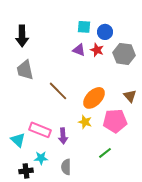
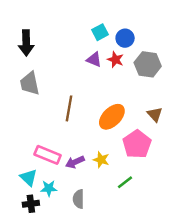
cyan square: (84, 27) -> (100, 32), turned -32
brown line: (58, 91) -> (69, 108), turned 55
pink pentagon: (115, 121) -> (137, 144), turned -30
yellow star: (85, 122) -> (101, 160), moved
purple arrow: (63, 136) -> (75, 162), turned 70
cyan triangle: (18, 140) -> (28, 178), moved

